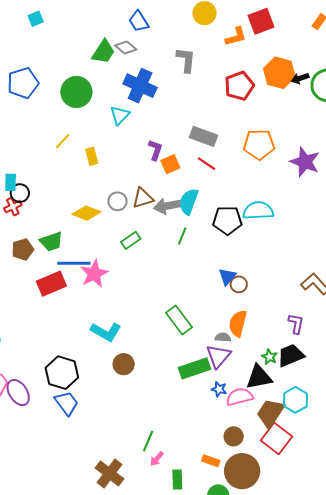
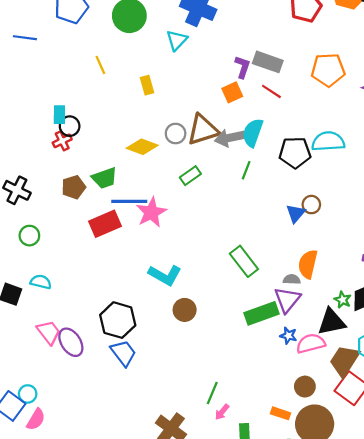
yellow line: (63, 141) -> (100, 65), moved, turned -66
purple L-shape: (155, 150) -> (242, 67), moved
brown triangle: (143, 198) -> (203, 130), size x1.4
brown circle: (239, 284) -> (311, 205), moved

